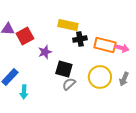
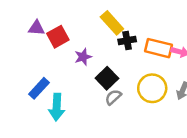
yellow rectangle: (68, 25) -> (112, 23), turned 36
black square: (64, 69) -> (107, 78), turned 30
cyan arrow: (24, 92) -> (57, 107), size x1.5

